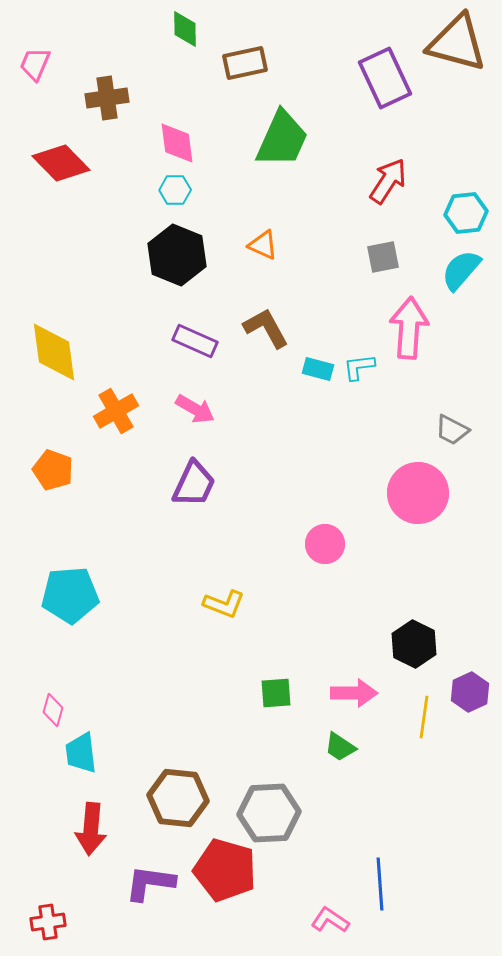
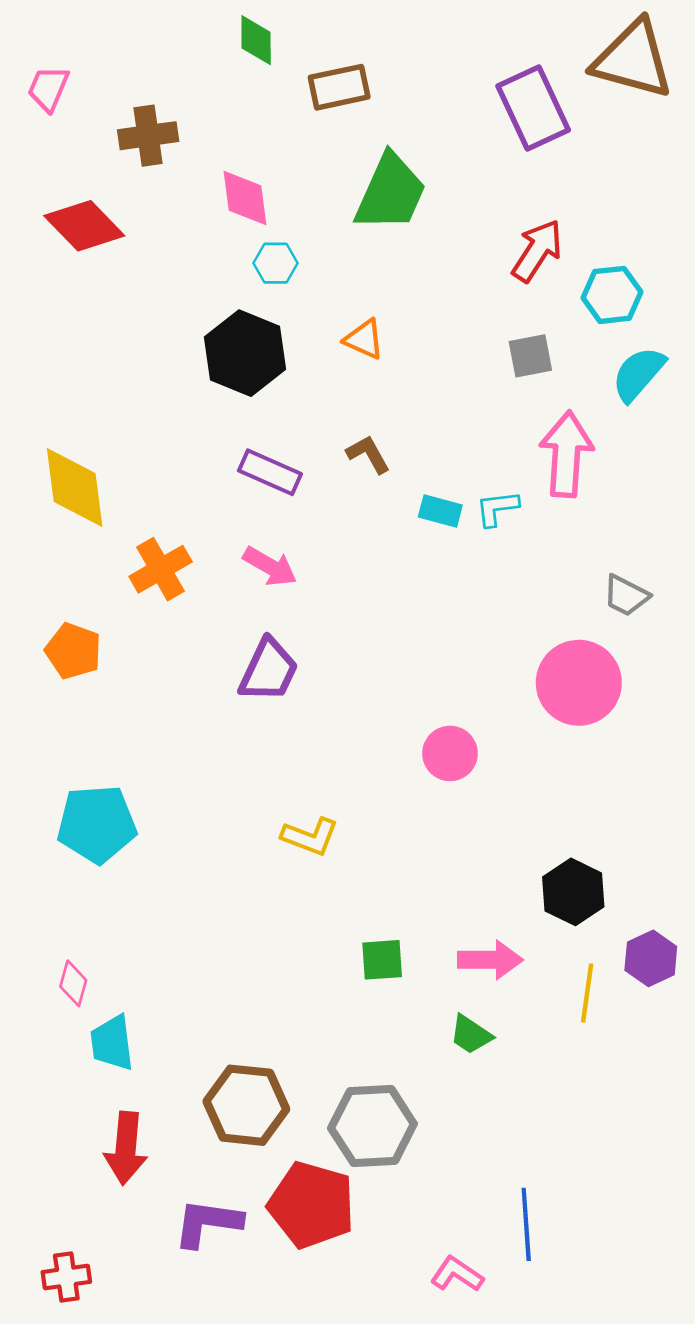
cyan hexagon: (175, 190) -> (275, 263), moved
cyan hexagon: (466, 213) -> (612, 295), moved
brown L-shape: (266, 328) -> (368, 454), size x0.7

